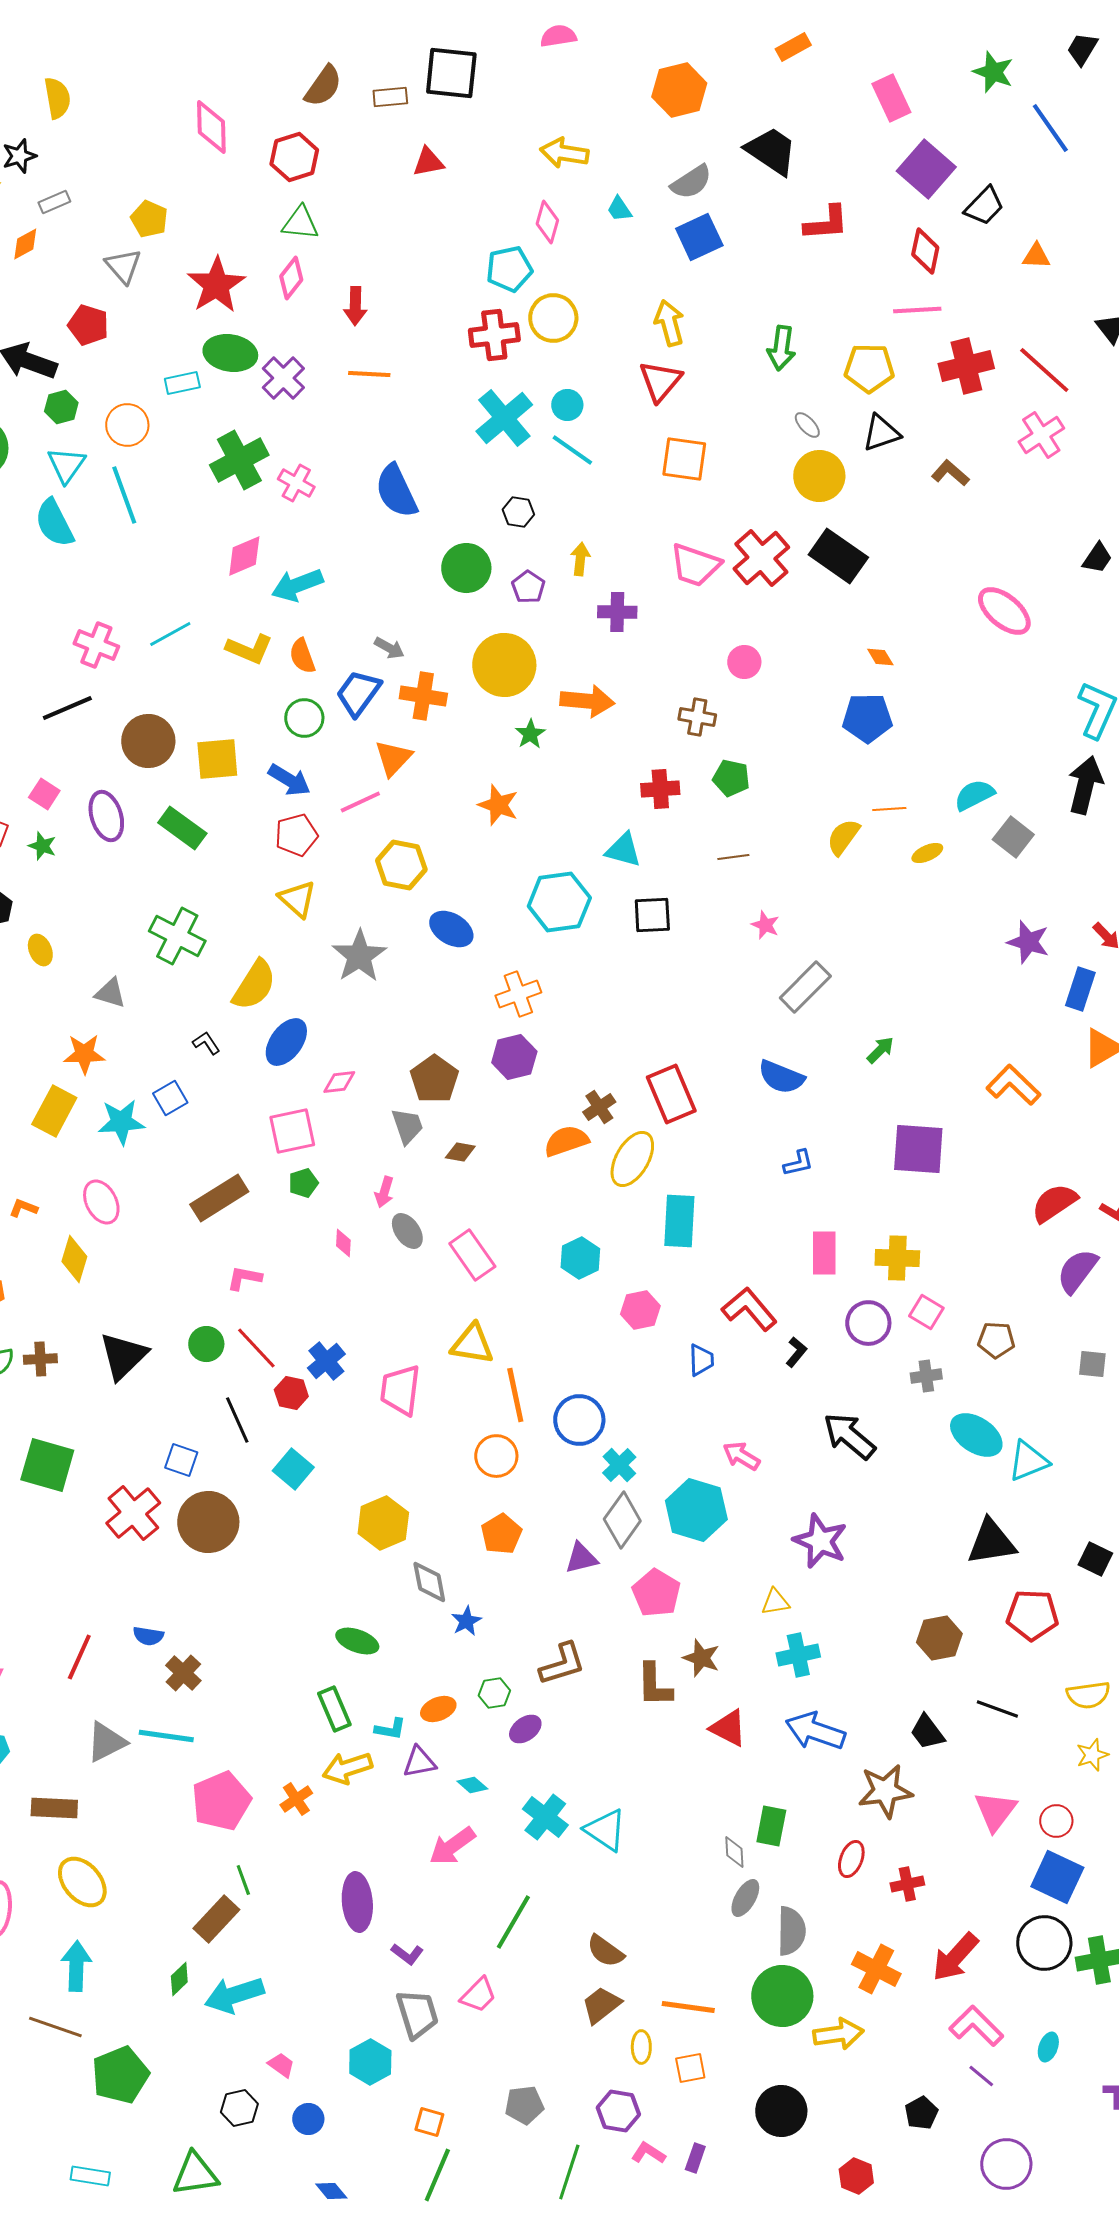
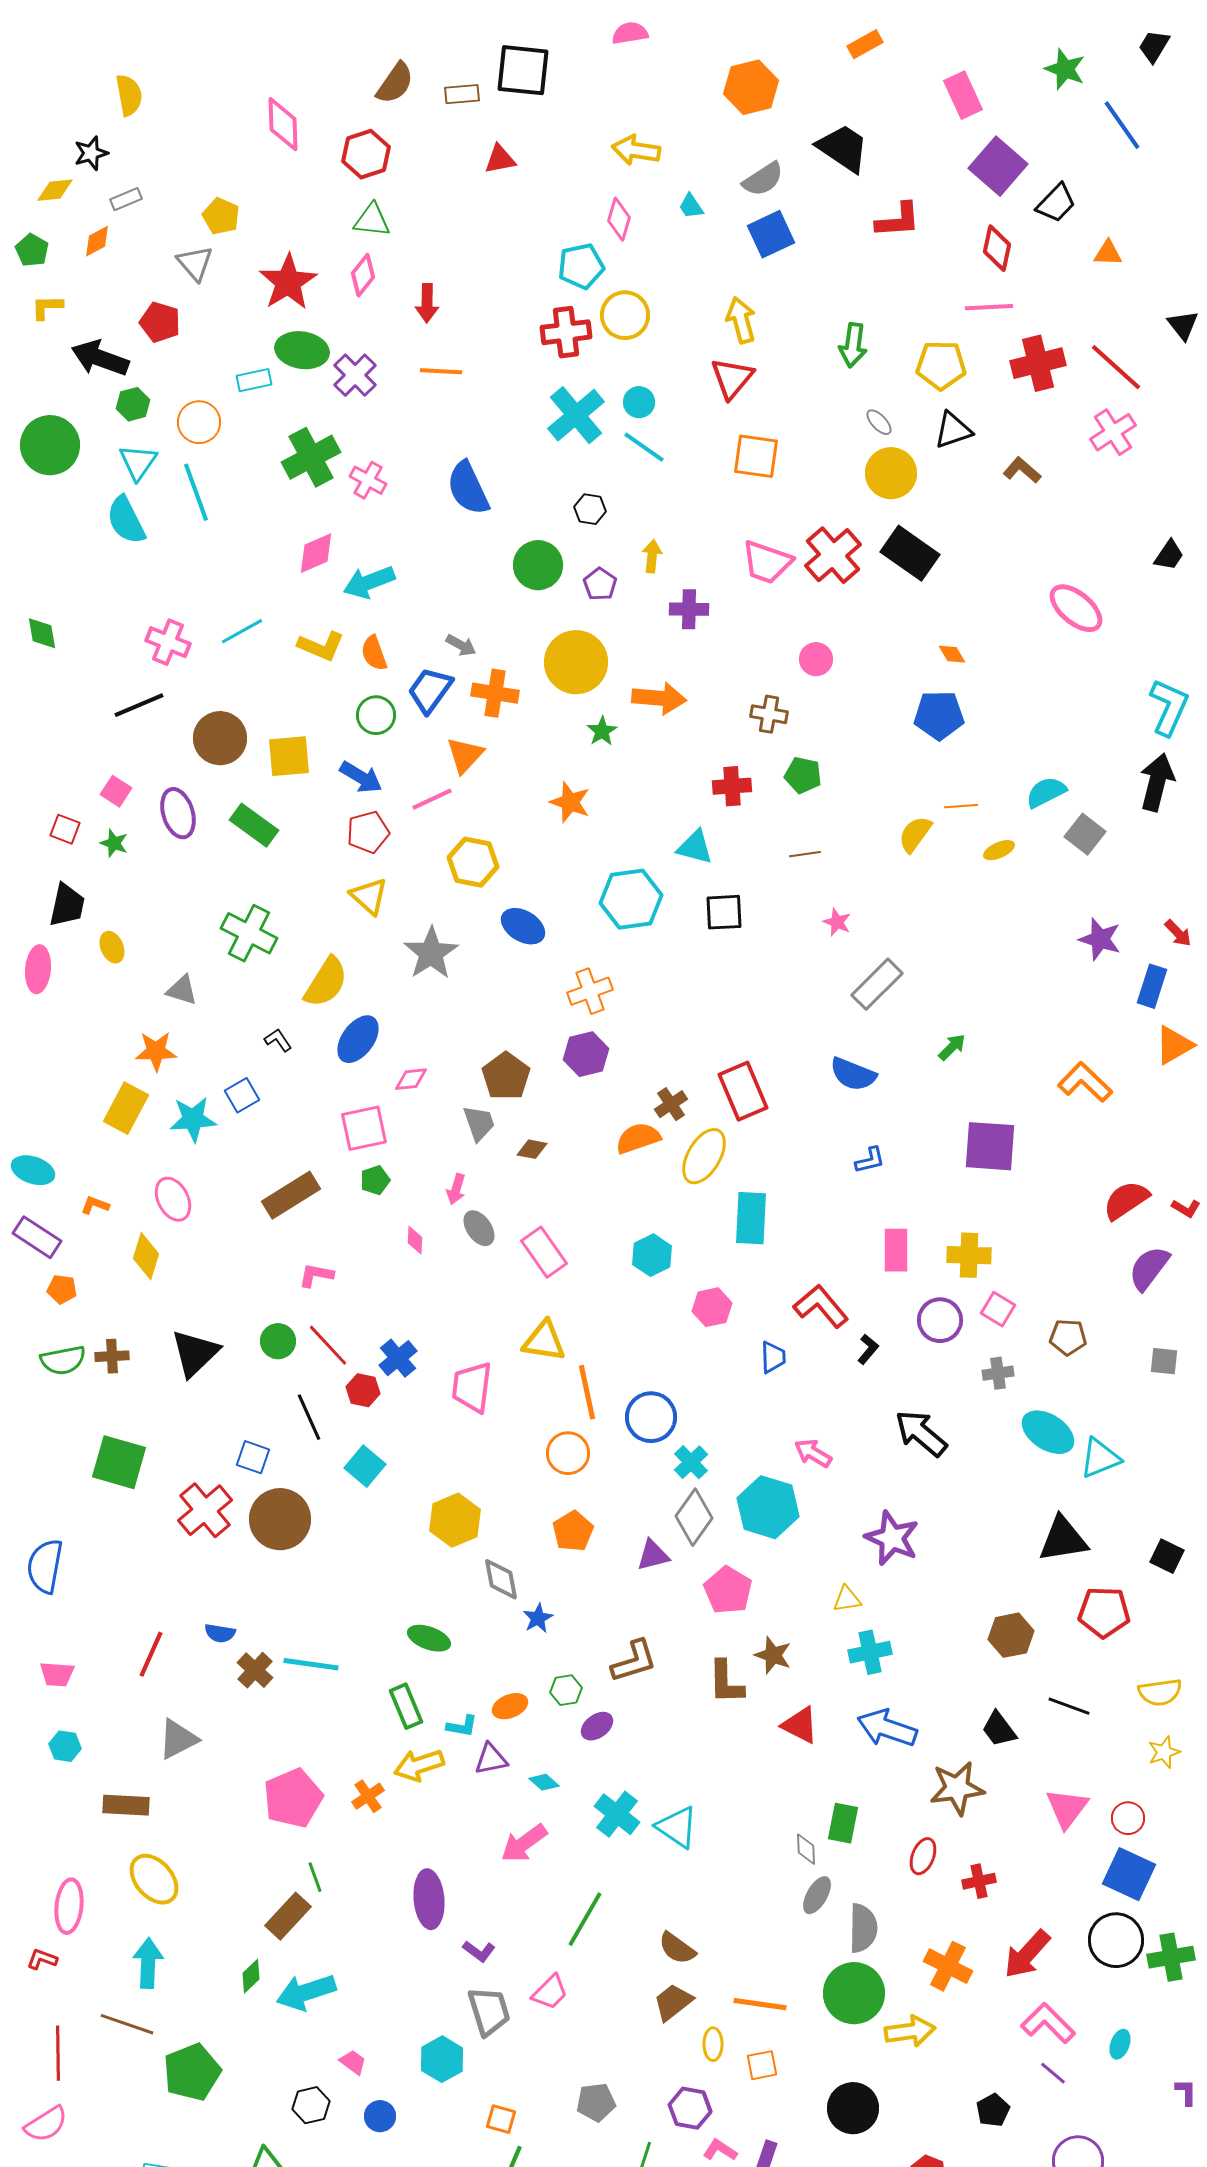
cyan line: (166, 1736) -> (311, 1664), moved

